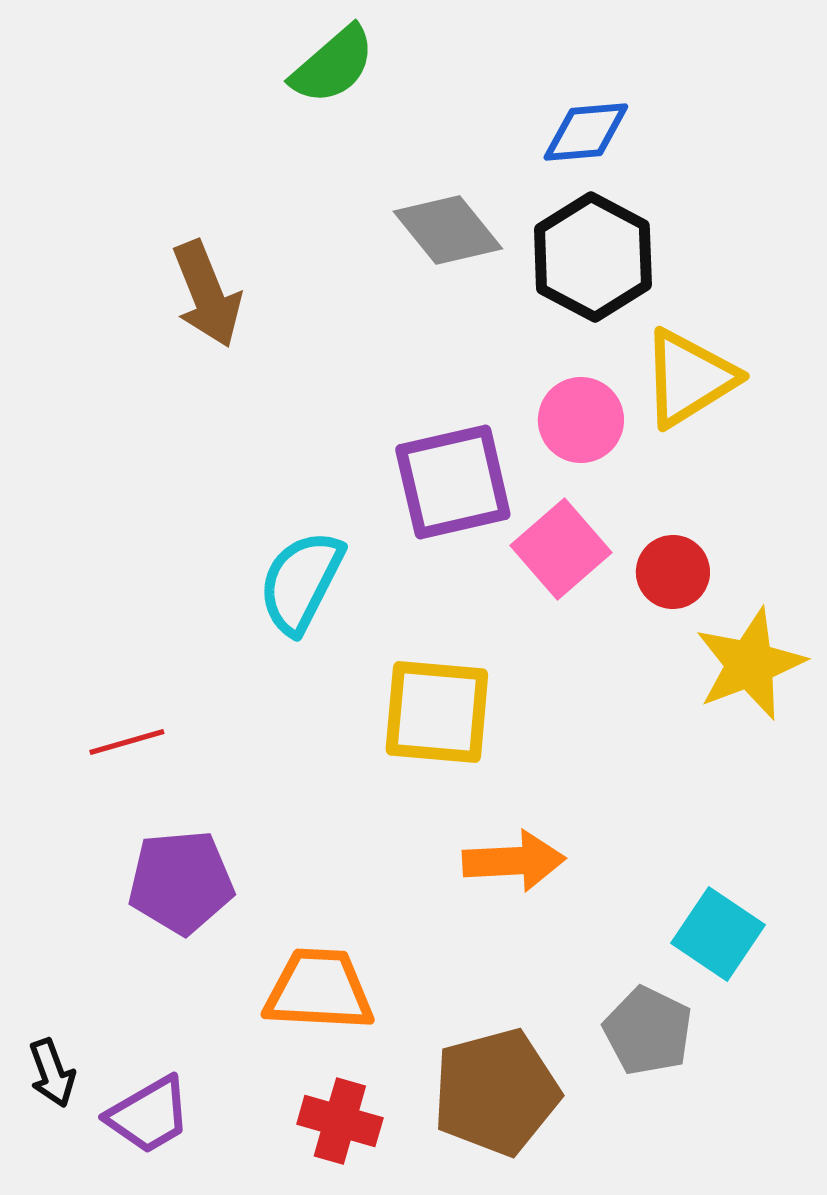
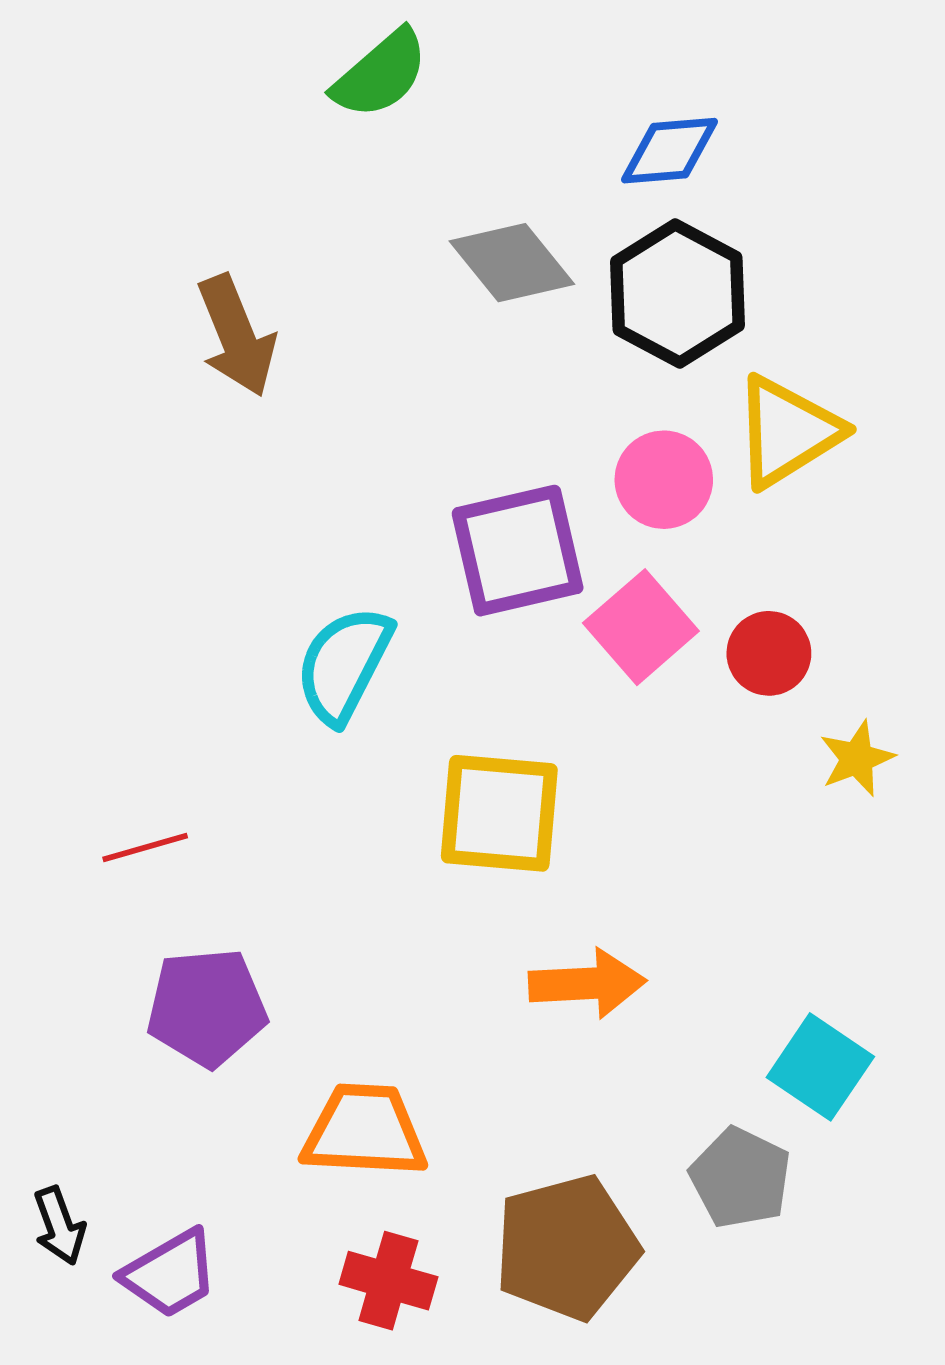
yellow star: (750, 664) -> (857, 758), size x0.6

